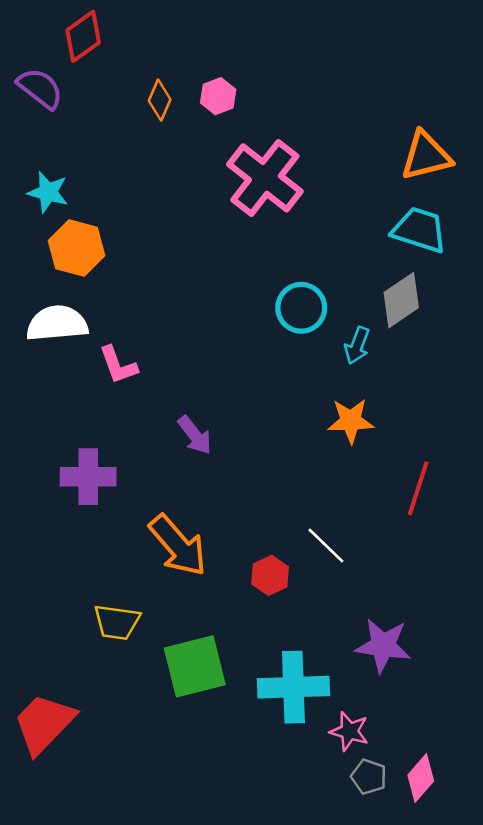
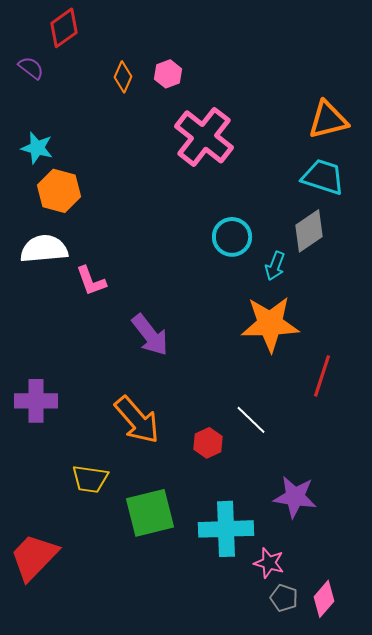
purple semicircle: (40, 88) -> (31, 68), size x0.7
orange star: (351, 421) -> (270, 324), size x1.6
purple arrow: (195, 435) -> (150, 335), size x1.4
purple cross: (88, 477) -> (36, 401), moved

